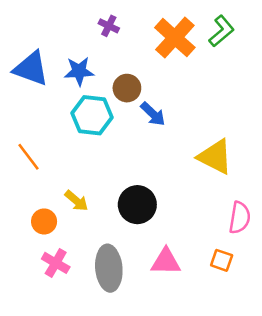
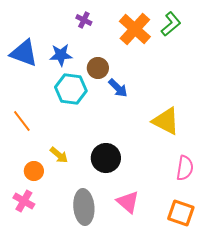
orange square: (222, 260) -> (181, 213), moved, size x1.5
pink triangle: (166, 262) -> (128, 202), turned 40
pink cross: (56, 263) -> (24, 201), moved

